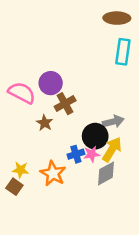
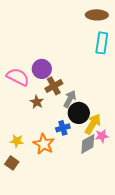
gray arrow: (113, 122) -> (70, 99), moved, turned -48
pink star: (92, 154) -> (102, 136), moved
brown square: (14, 187) -> (12, 163), moved

